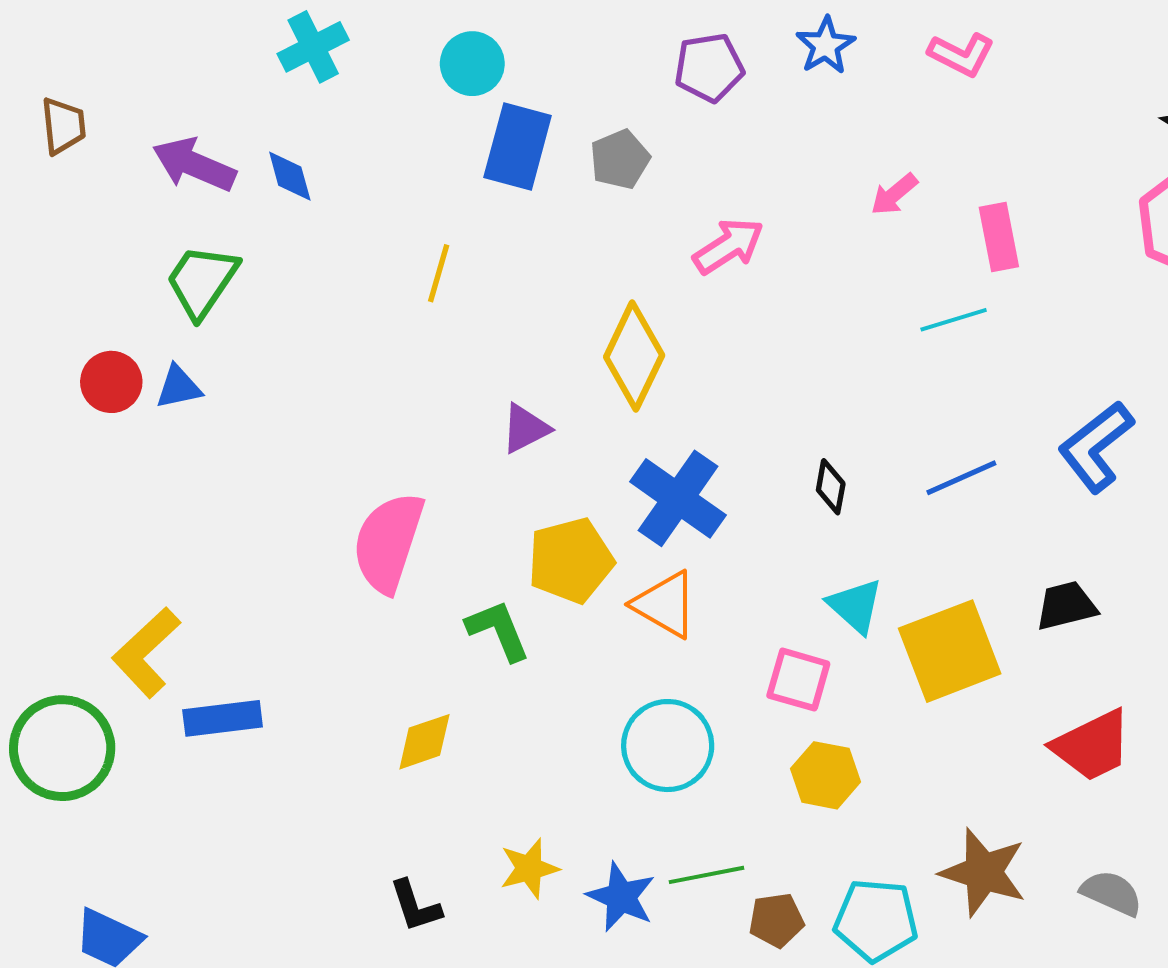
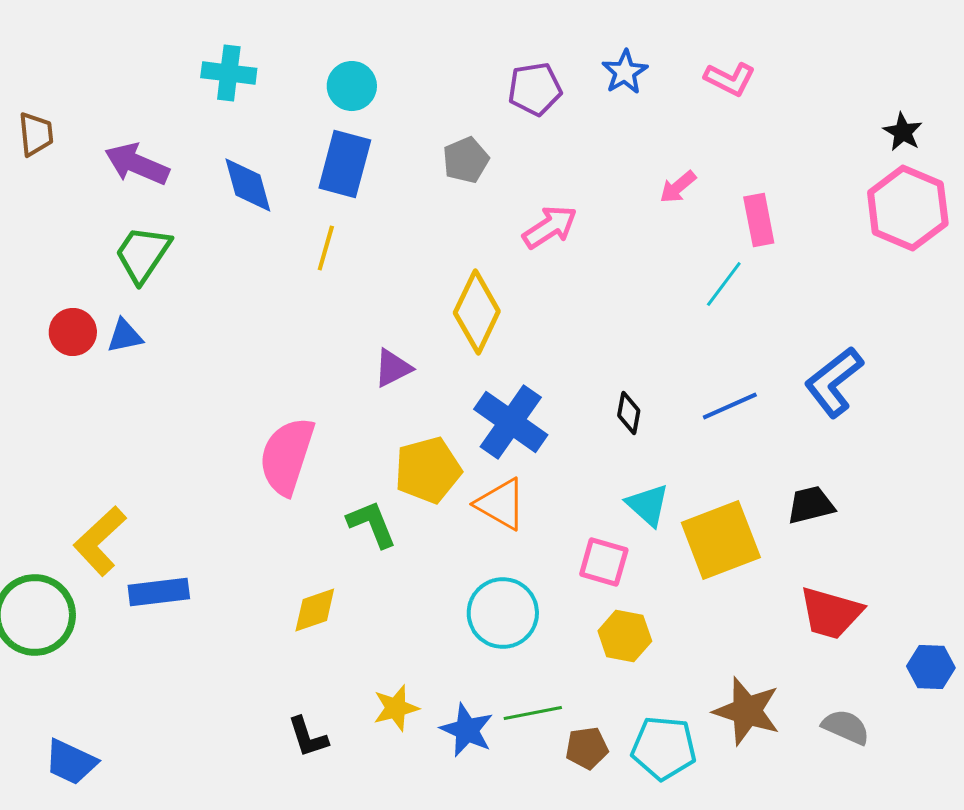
cyan cross: (313, 47) -> (229, 73), turned 34
blue rectangle: (518, 146) -> (345, 164), moved
blue diamond: (290, 176) -> (248, 185), moved, size x1.4
cyan line: (954, 320) -> (724, 284), turned -36
red trapezoid: (1092, 746) -> (831, 613), turned 42

